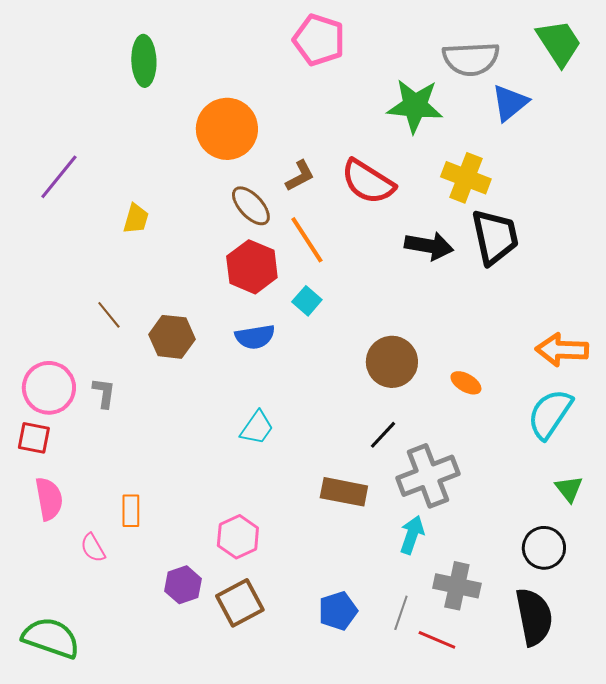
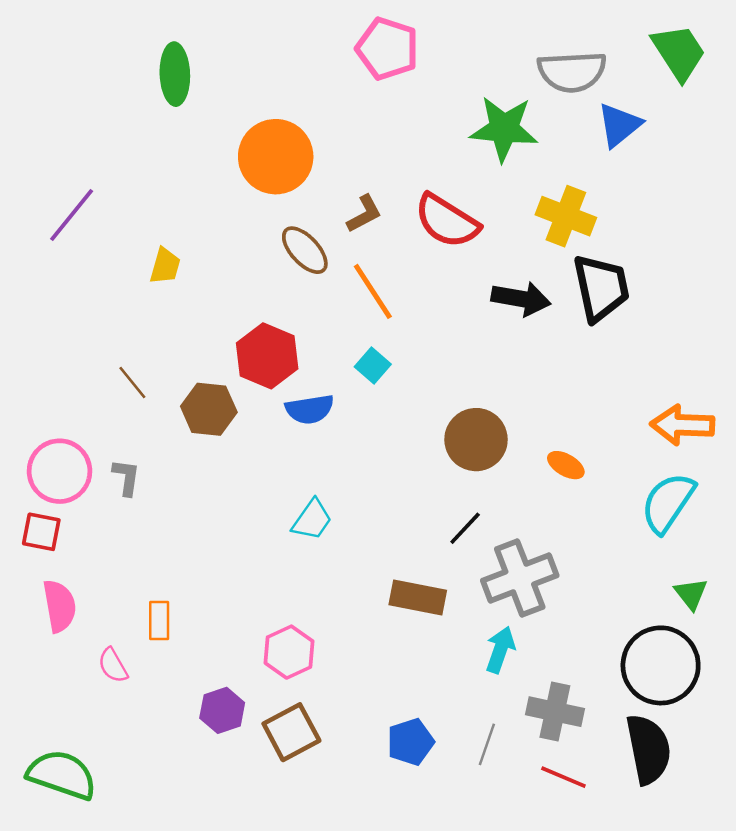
red hexagon: (252, 267) -> (267, 356), moved
black circle: (544, 548) -> (661, 665), size x1.5
red line: (437, 640) -> (563, 777), moved

